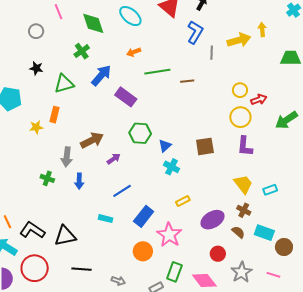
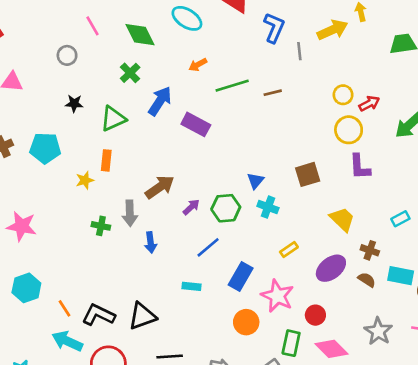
green hexagon: (140, 133) -> (226, 208), moved
green cross: (47, 178) -> (101, 226), moved
yellow trapezoid: (243, 184) -> (342, 219), moved
red circle: (218, 254) -> (315, 315), moved

